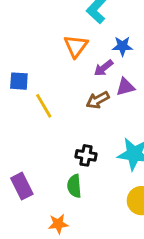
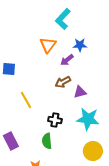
purple triangle: (125, 87) -> (80, 92), moved
yellow line: (44, 106) -> (26, 100), moved

